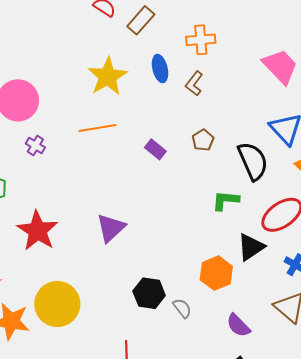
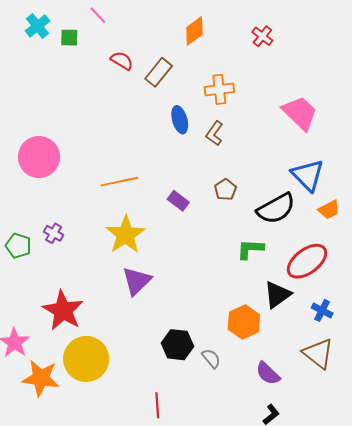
yellow star: (107, 77) -> (126, 235), moved
purple cross: (35, 145) -> (54, 233), moved
black semicircle: (253, 161) -> (276, 209), turned 87
red star: (37, 231) -> (63, 311), moved

